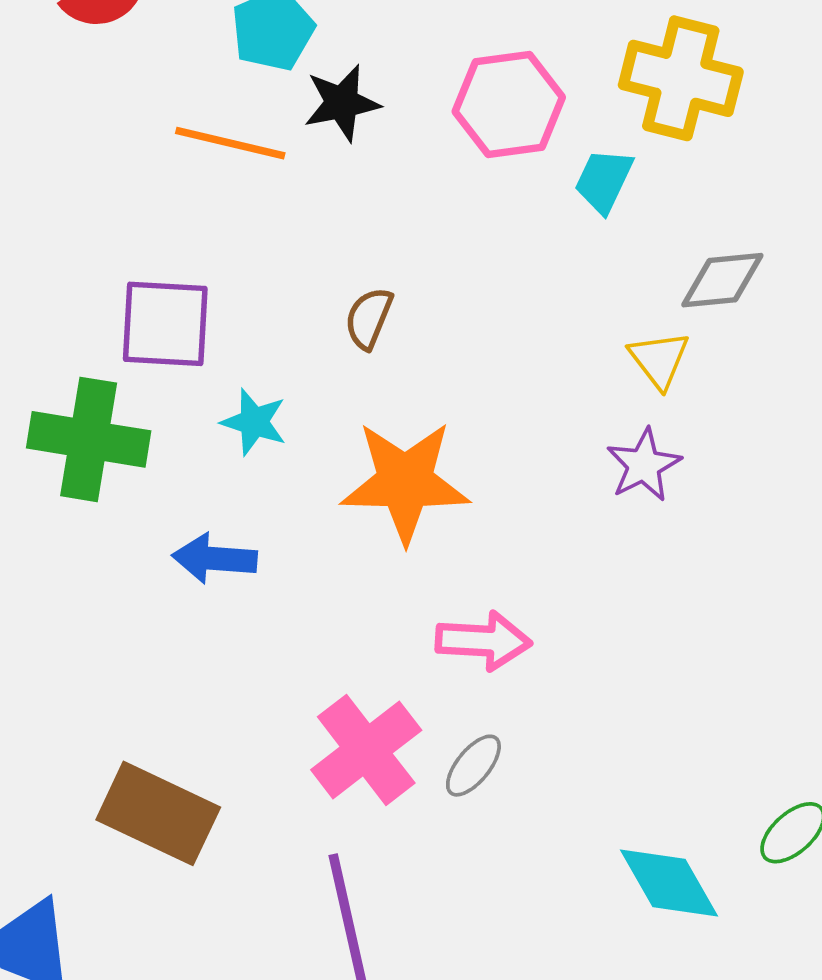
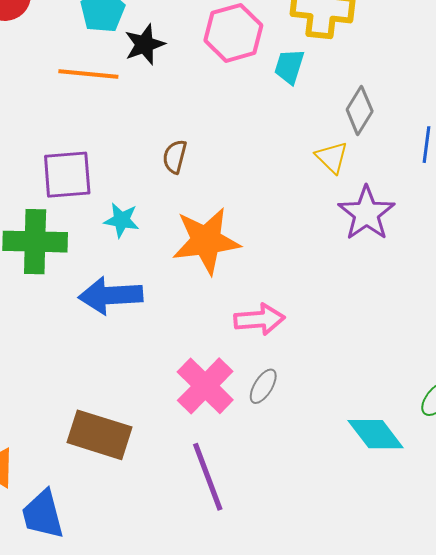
gray diamond: (722, 280) -> (360, 110), turned -45
purple star: (644, 465) -> (366, 213), moved, size x1.4
blue arrow: (214, 558) -> (111, 295), size x1.4

